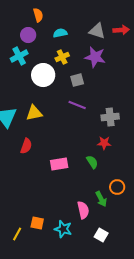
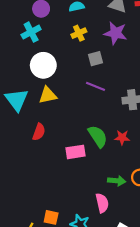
white circle: (43, 75) -> (43, 65), moved
red star: (104, 143) -> (122, 137), moved
green semicircle: (92, 162) -> (98, 136), moved, size x1.5
green arrow: (101, 199) -> (117, 181), moved, turned -56

